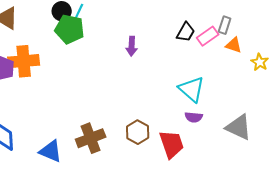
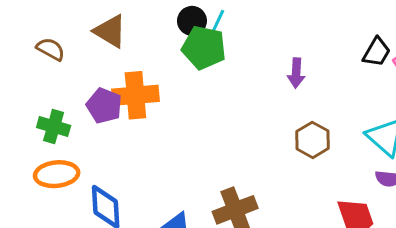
brown hexagon: (138, 132) -> (313, 140), moved

